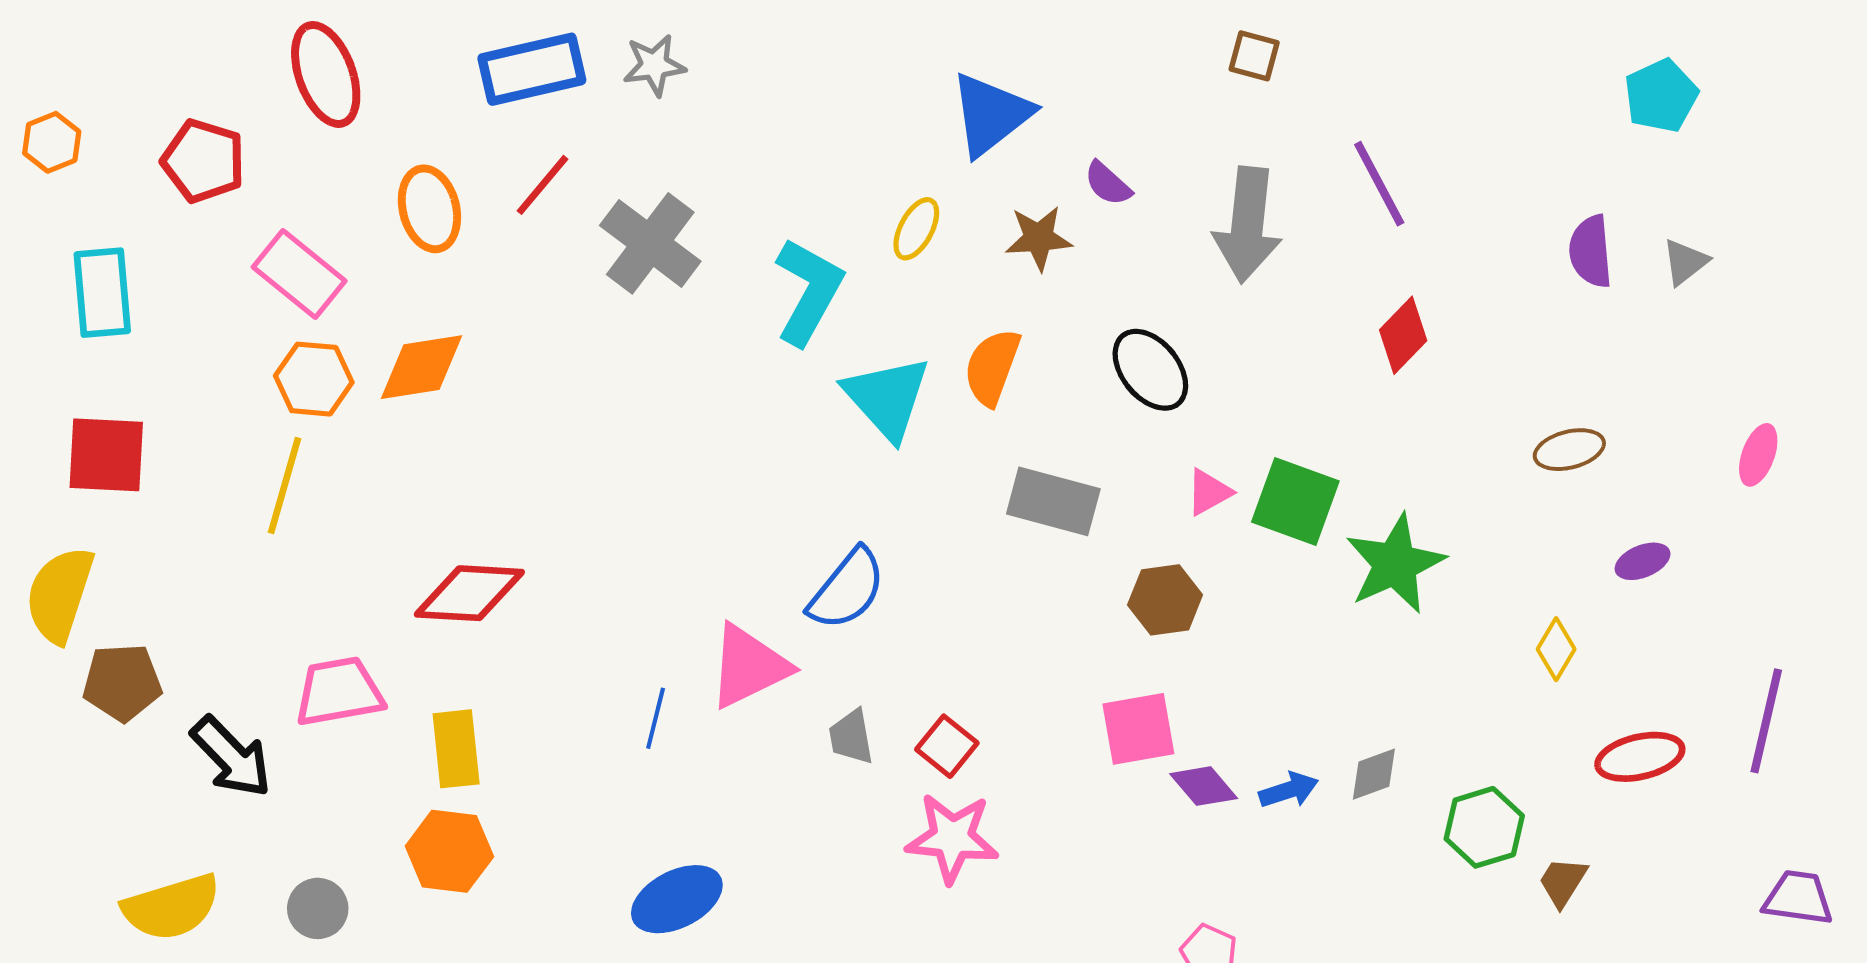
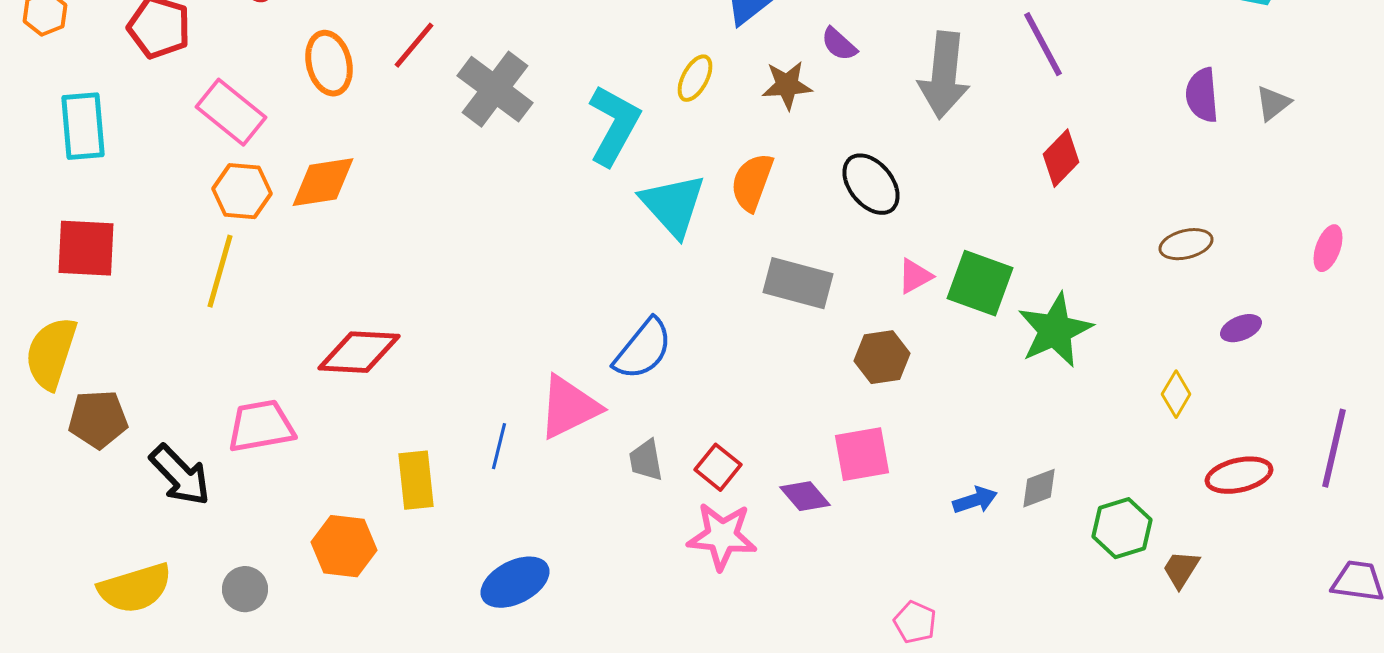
yellow rectangle: (456, 749) -> (416, 480), moved
purple diamond: (1204, 786) -> (805, 496), moved

